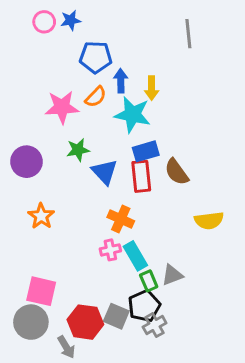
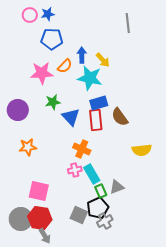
blue pentagon: (96, 57) -> (52, 39), moved
yellow arrow: (152, 88) -> (103, 60), turned -42
orange star: (41, 216) -> (28, 147), turned 30
pink square: (41, 291) -> (39, 191), moved
red hexagon: (85, 322) -> (40, 218), moved

